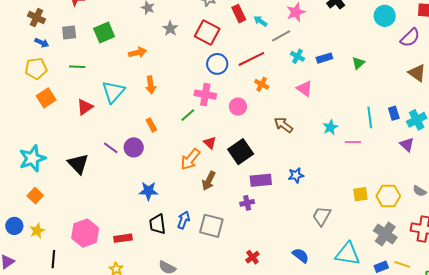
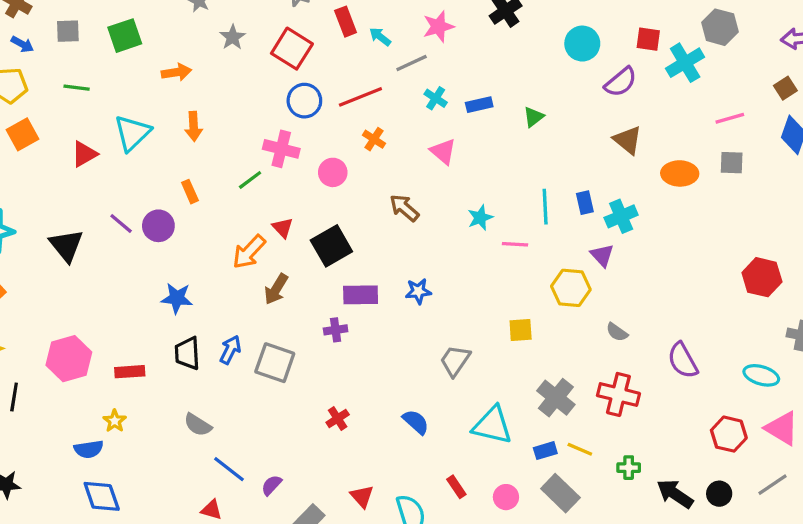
yellow hexagon: (388, 196) -> (571, 288), moved

